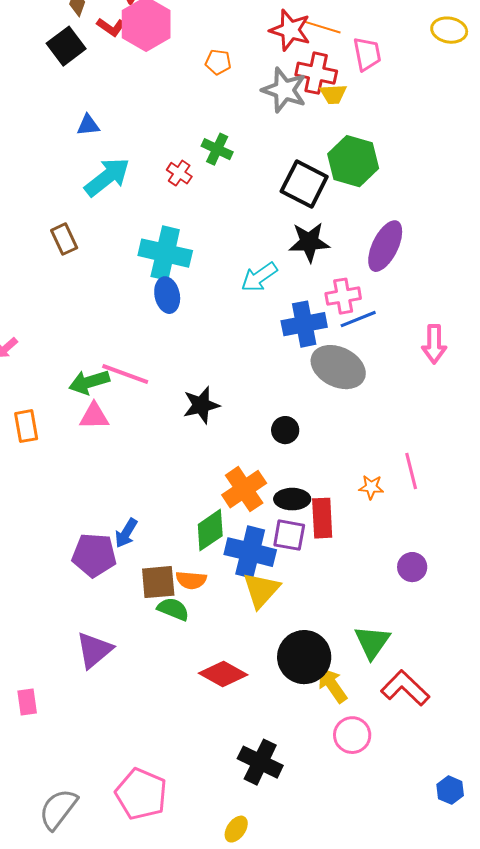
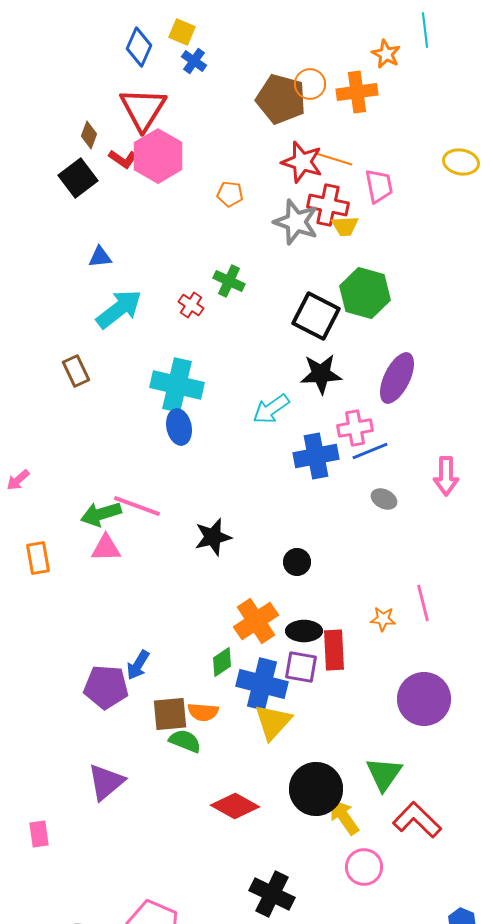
gray ellipse: (338, 367) -> (384, 499), moved, size x0.5
green diamond: (210, 530) -> (222, 662), size x0.7
purple circle: (412, 567) -> (424, 699), size x1.8

